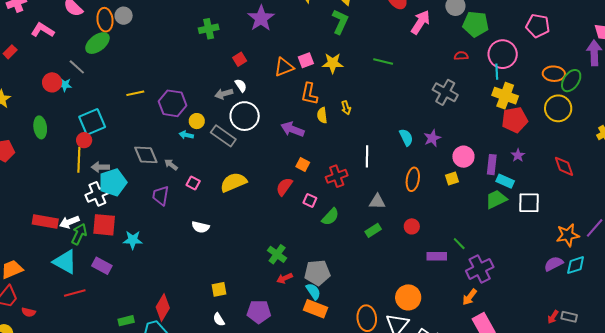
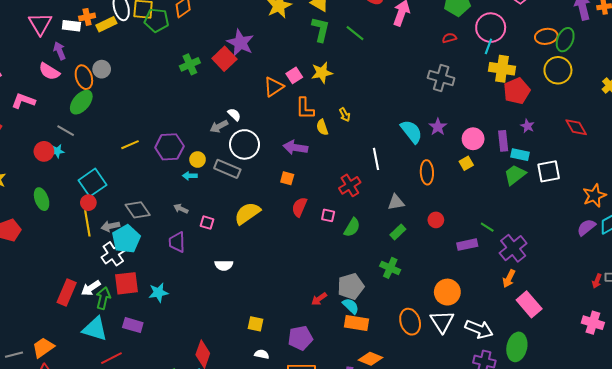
red square: (240, 59) -> (224, 59), moved, size x1.6
green line: (383, 61) -> (355, 33), moved, turned 36
cyan line: (497, 72) -> (488, 46), turned 35
cyan semicircle: (406, 137) -> (411, 132), size x1.4
gray diamond: (146, 155) -> (138, 210), moved
orange square: (303, 165) -> (287, 178), moved
red rectangle: (45, 221) -> (67, 293), turned -65
green cross: (277, 254) -> (390, 268), moved
yellow square: (219, 289) -> (256, 324), turned 35
white semicircle: (219, 319) -> (262, 354), turned 144

